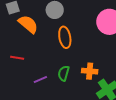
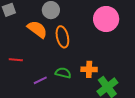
orange semicircle: (28, 24) -> (37, 29), moved
green semicircle: (64, 73) -> (63, 73), turned 91

